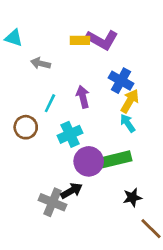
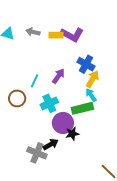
gray arrow: (41, 63) -> (33, 32), moved
purple arrow: (83, 97) -> (58, 76), turned 49
green rectangle: (116, 159) -> (82, 108), moved
black star: (132, 197) -> (72, 134), moved

